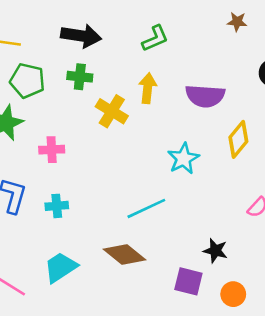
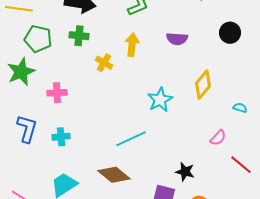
purple semicircle: (205, 96) -> (177, 39), moved, size x0.7
yellow cross: (112, 111) -> (104, 63), size x0.7

